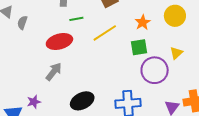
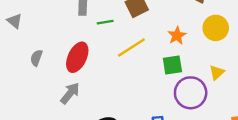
green line: (76, 19) -> (105, 22), moved
gray semicircle: (22, 23) -> (36, 58), moved
red ellipse: (59, 42) -> (77, 57), turned -50

